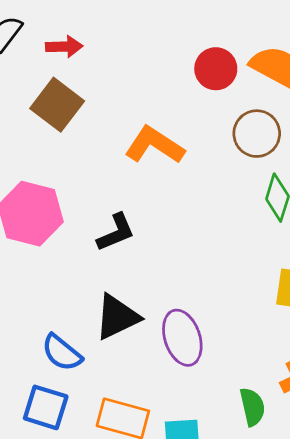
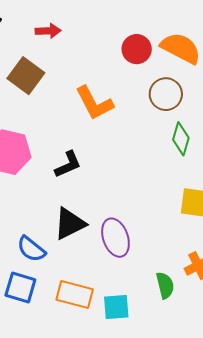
red arrow: (64, 47) -> (48, 31), moved
orange L-shape: (154, 145) -> (94, 103), turned -150

